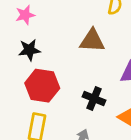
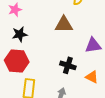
red hexagon: (42, 86) -> (17, 61), moved

